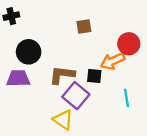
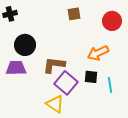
brown square: (84, 26) -> (74, 14), moved
red circle: (129, 44) -> (112, 21), moved
black square: (94, 76) -> (91, 77), moved

